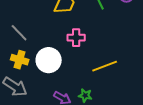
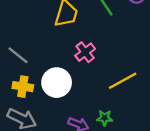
pink cross: (76, 38) -> (85, 52), turned -30

